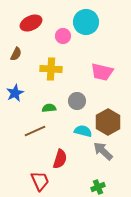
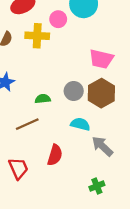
yellow cross: (51, 69) -> (37, 36), moved
brown hexagon: (108, 122) -> (101, 93), moved
red trapezoid: (40, 181) -> (18, 168), moved

